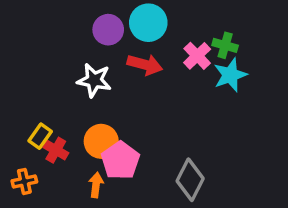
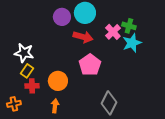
white star: (94, 80) -> (24, 53), moved
yellow rectangle: (40, 136) -> (27, 71), moved
red cross: (56, 150) -> (32, 86), turned -32
pink pentagon: (120, 161) -> (90, 65), moved

